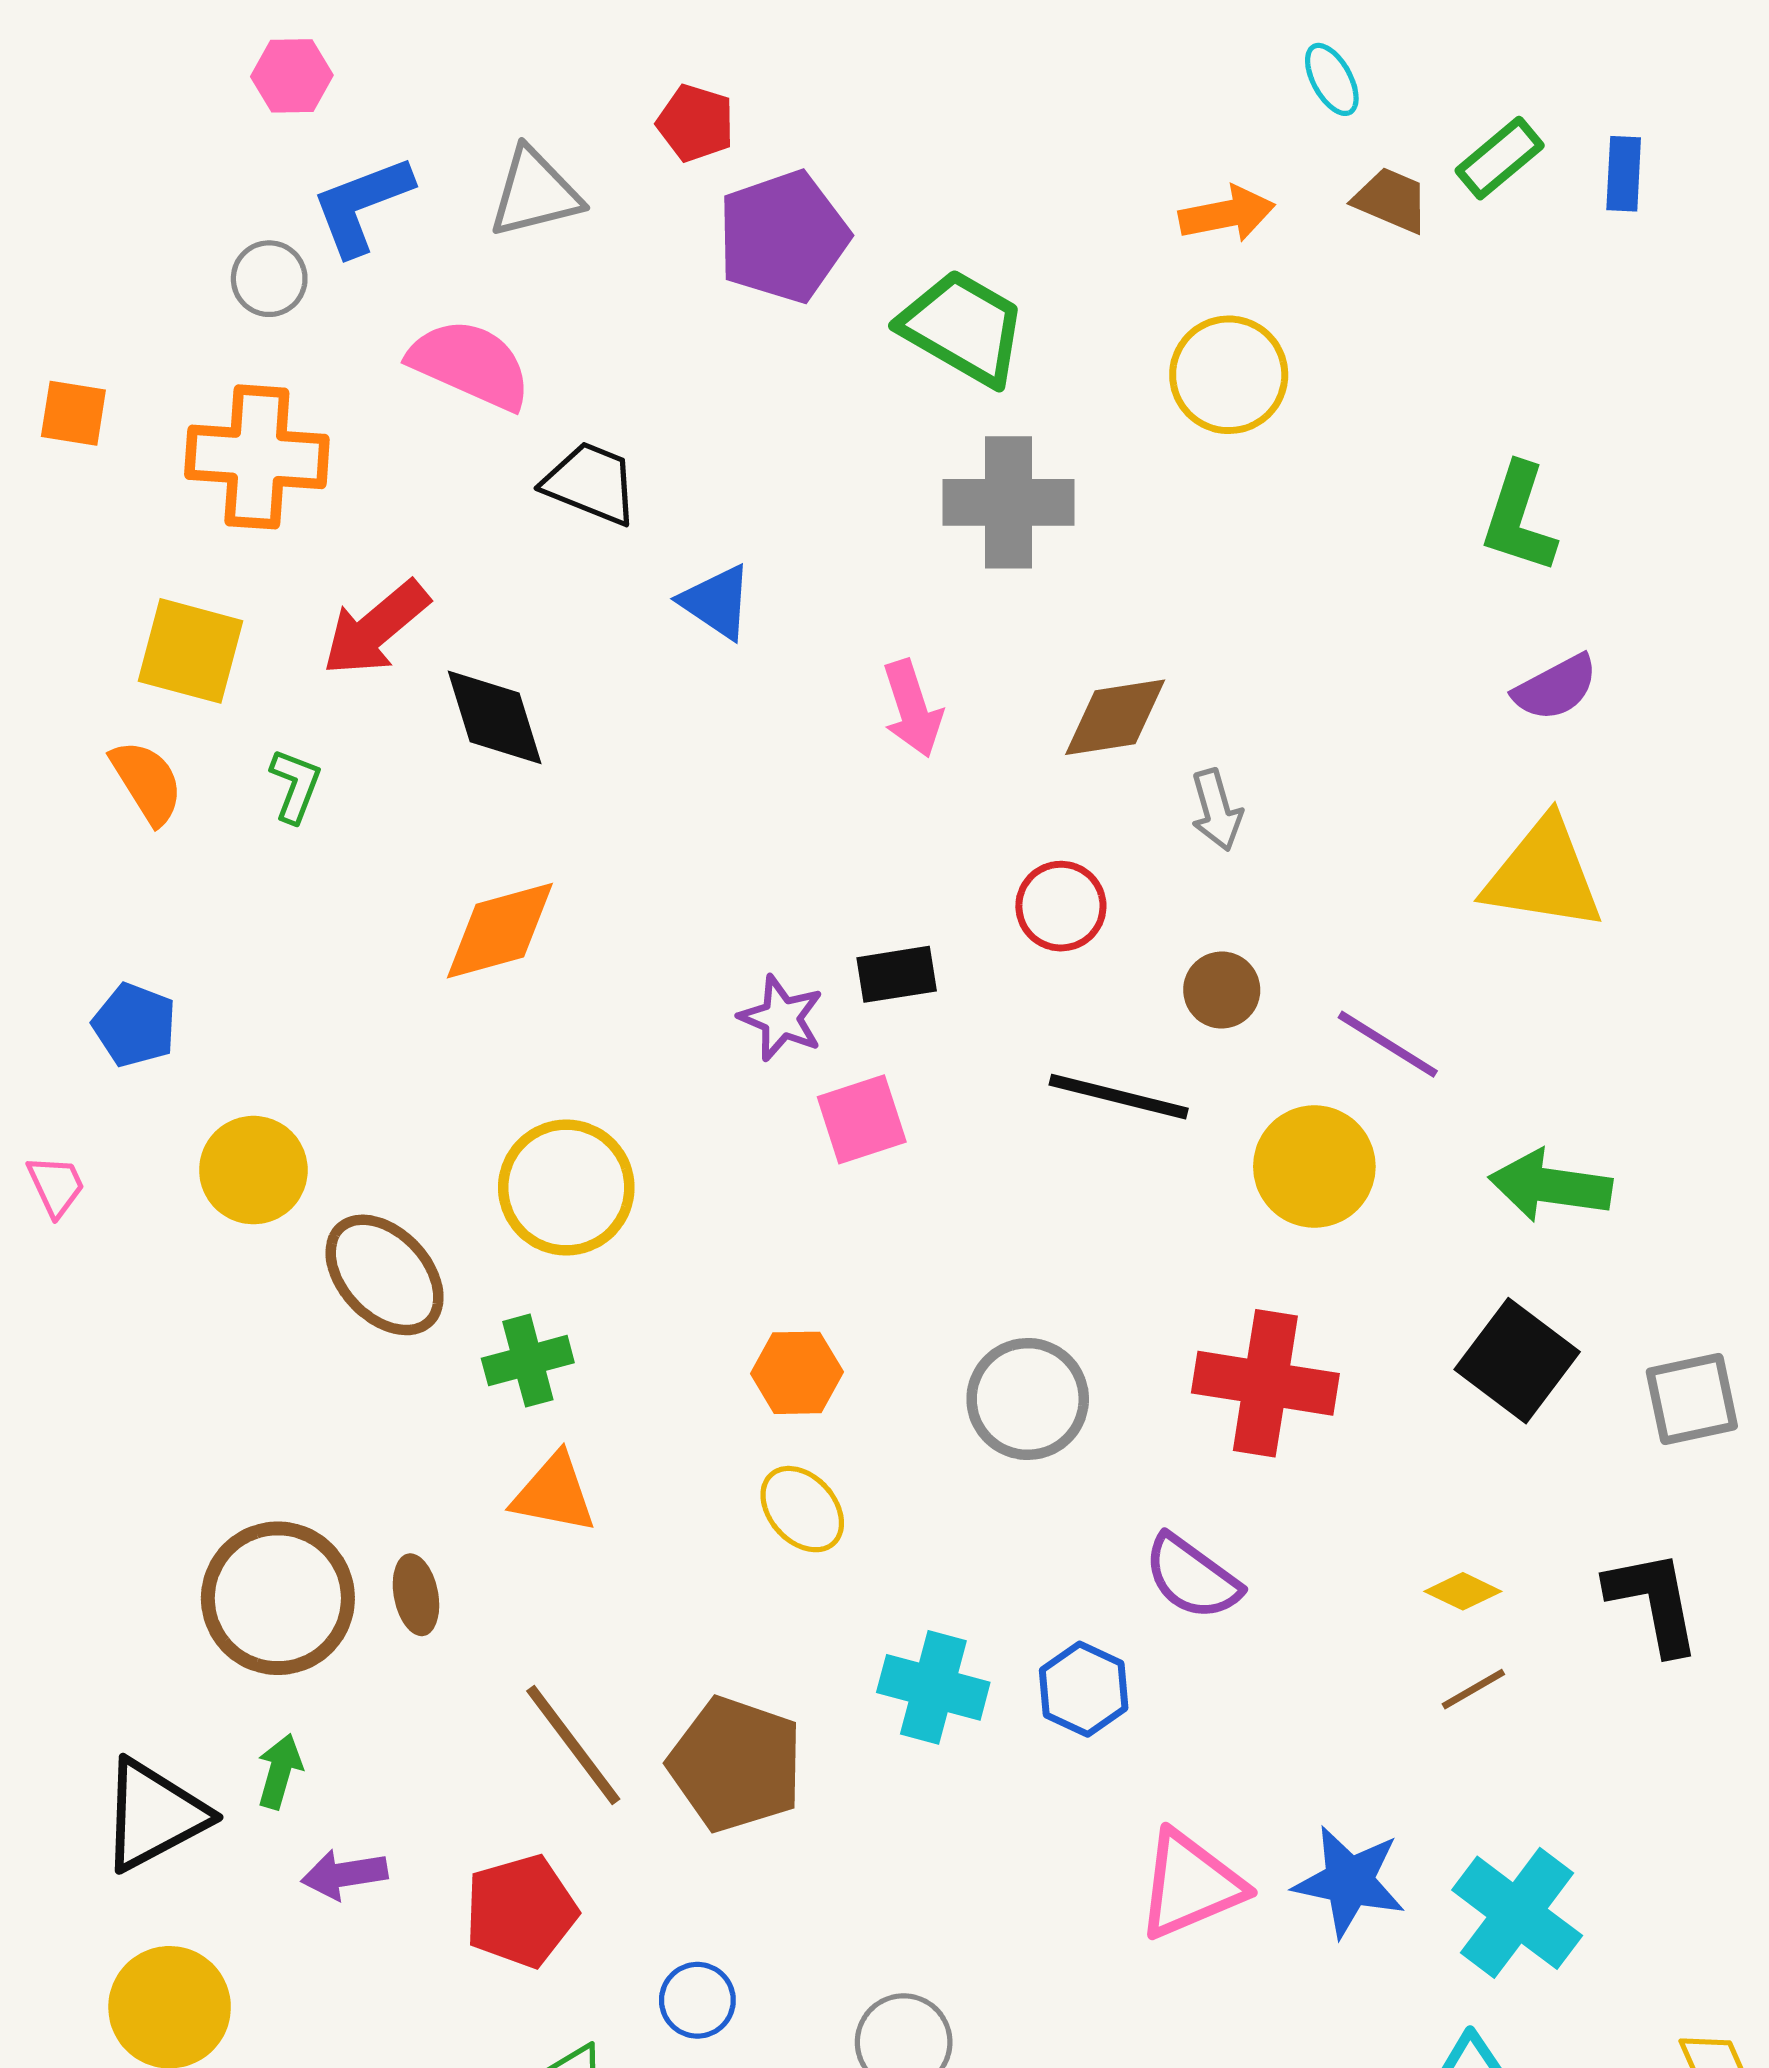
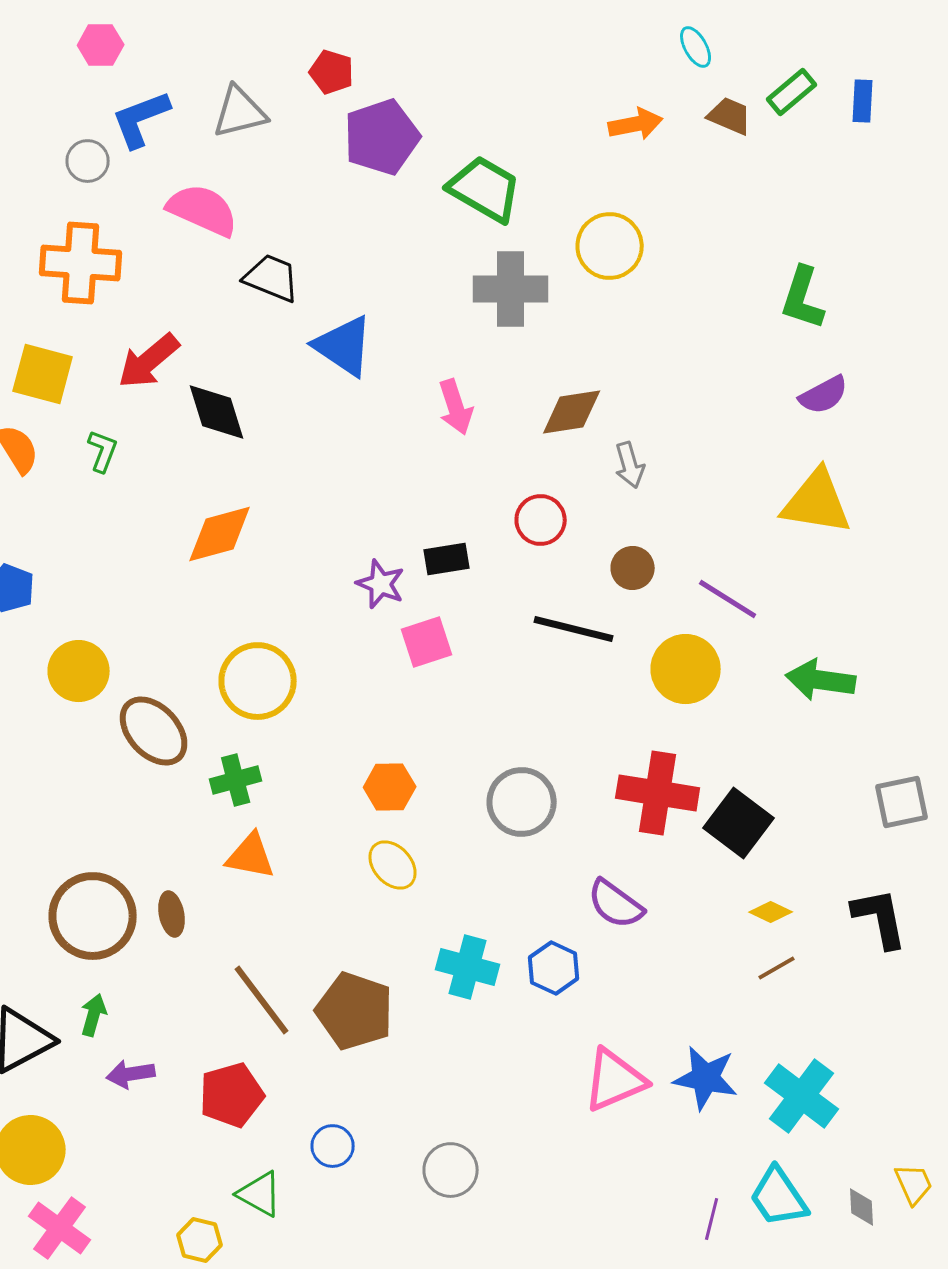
yellow circle: (1229, 375) -> (610, 246), moved
blue triangle: (717, 602) -> (344, 346), size x1.4
black square: (1517, 1361) -> (739, 823), moved

